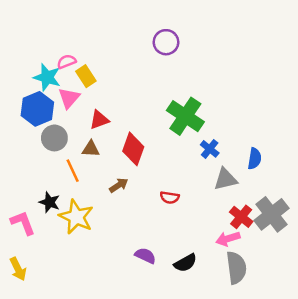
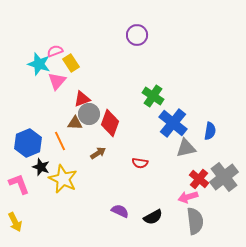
blue hexagon: (37, 109) -> (28, 143), moved
green cross: (185, 116) -> (153, 96), size x0.7
gray circle: (54, 138) -> (89, 114), moved
blue cross: (210, 149) -> (173, 123), size x1.8

